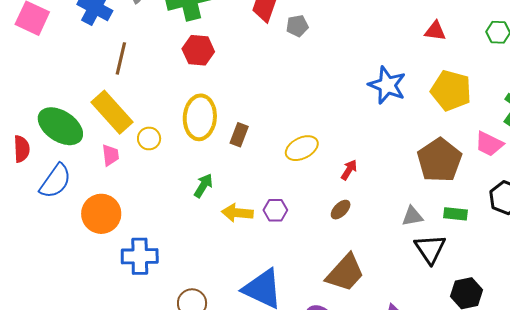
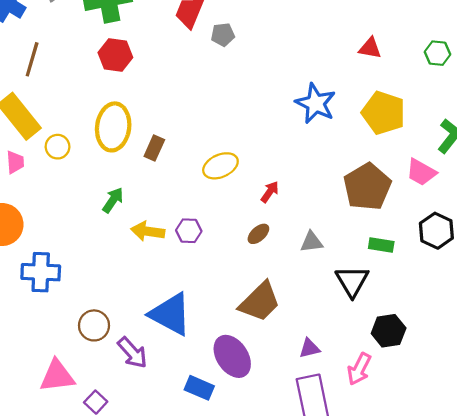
gray triangle: (412, 216) -> (312, 242), moved

